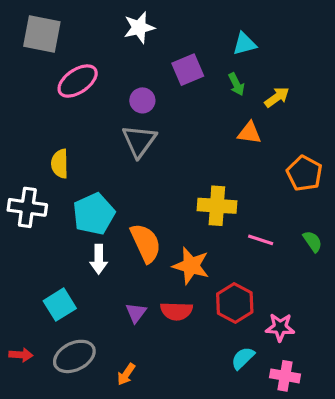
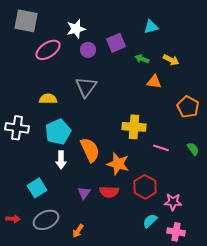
white star: (139, 28) -> (76, 29), moved
green arrow: (236, 84) -> (142, 59), moved, turned 136
yellow arrow: (277, 97) -> (171, 60), turned 63
purple circle: (142, 100) -> (88, 50), moved
yellow semicircle: (60, 164) -> (48, 99), moved, turned 90

